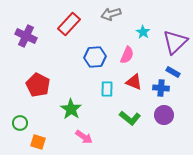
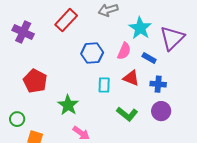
cyan star: (143, 32) -> (140, 28), size x1.6
blue rectangle: (173, 72) -> (149, 58), moved

